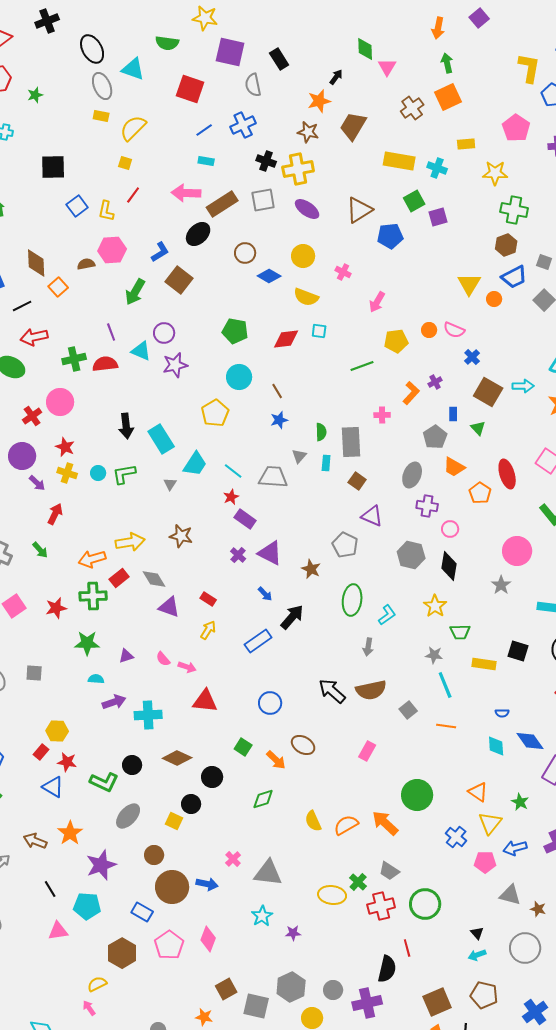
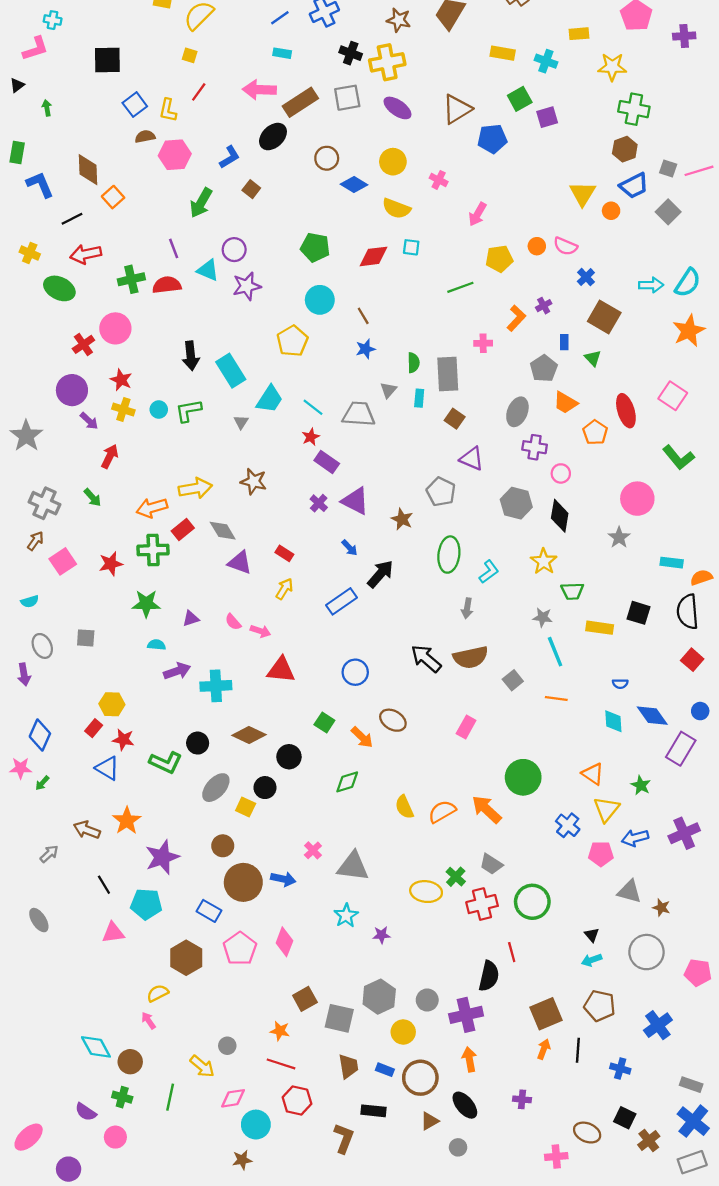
yellow rectangle: (399, 161) -> (503, 53), size x0.7
brown semicircle: (86, 264) -> (145, 137), moved
brown square: (179, 280) -> (251, 189), size x0.6
cyan arrow: (523, 386) -> (651, 285), moved
gray ellipse: (128, 816) -> (216, 788), moved

